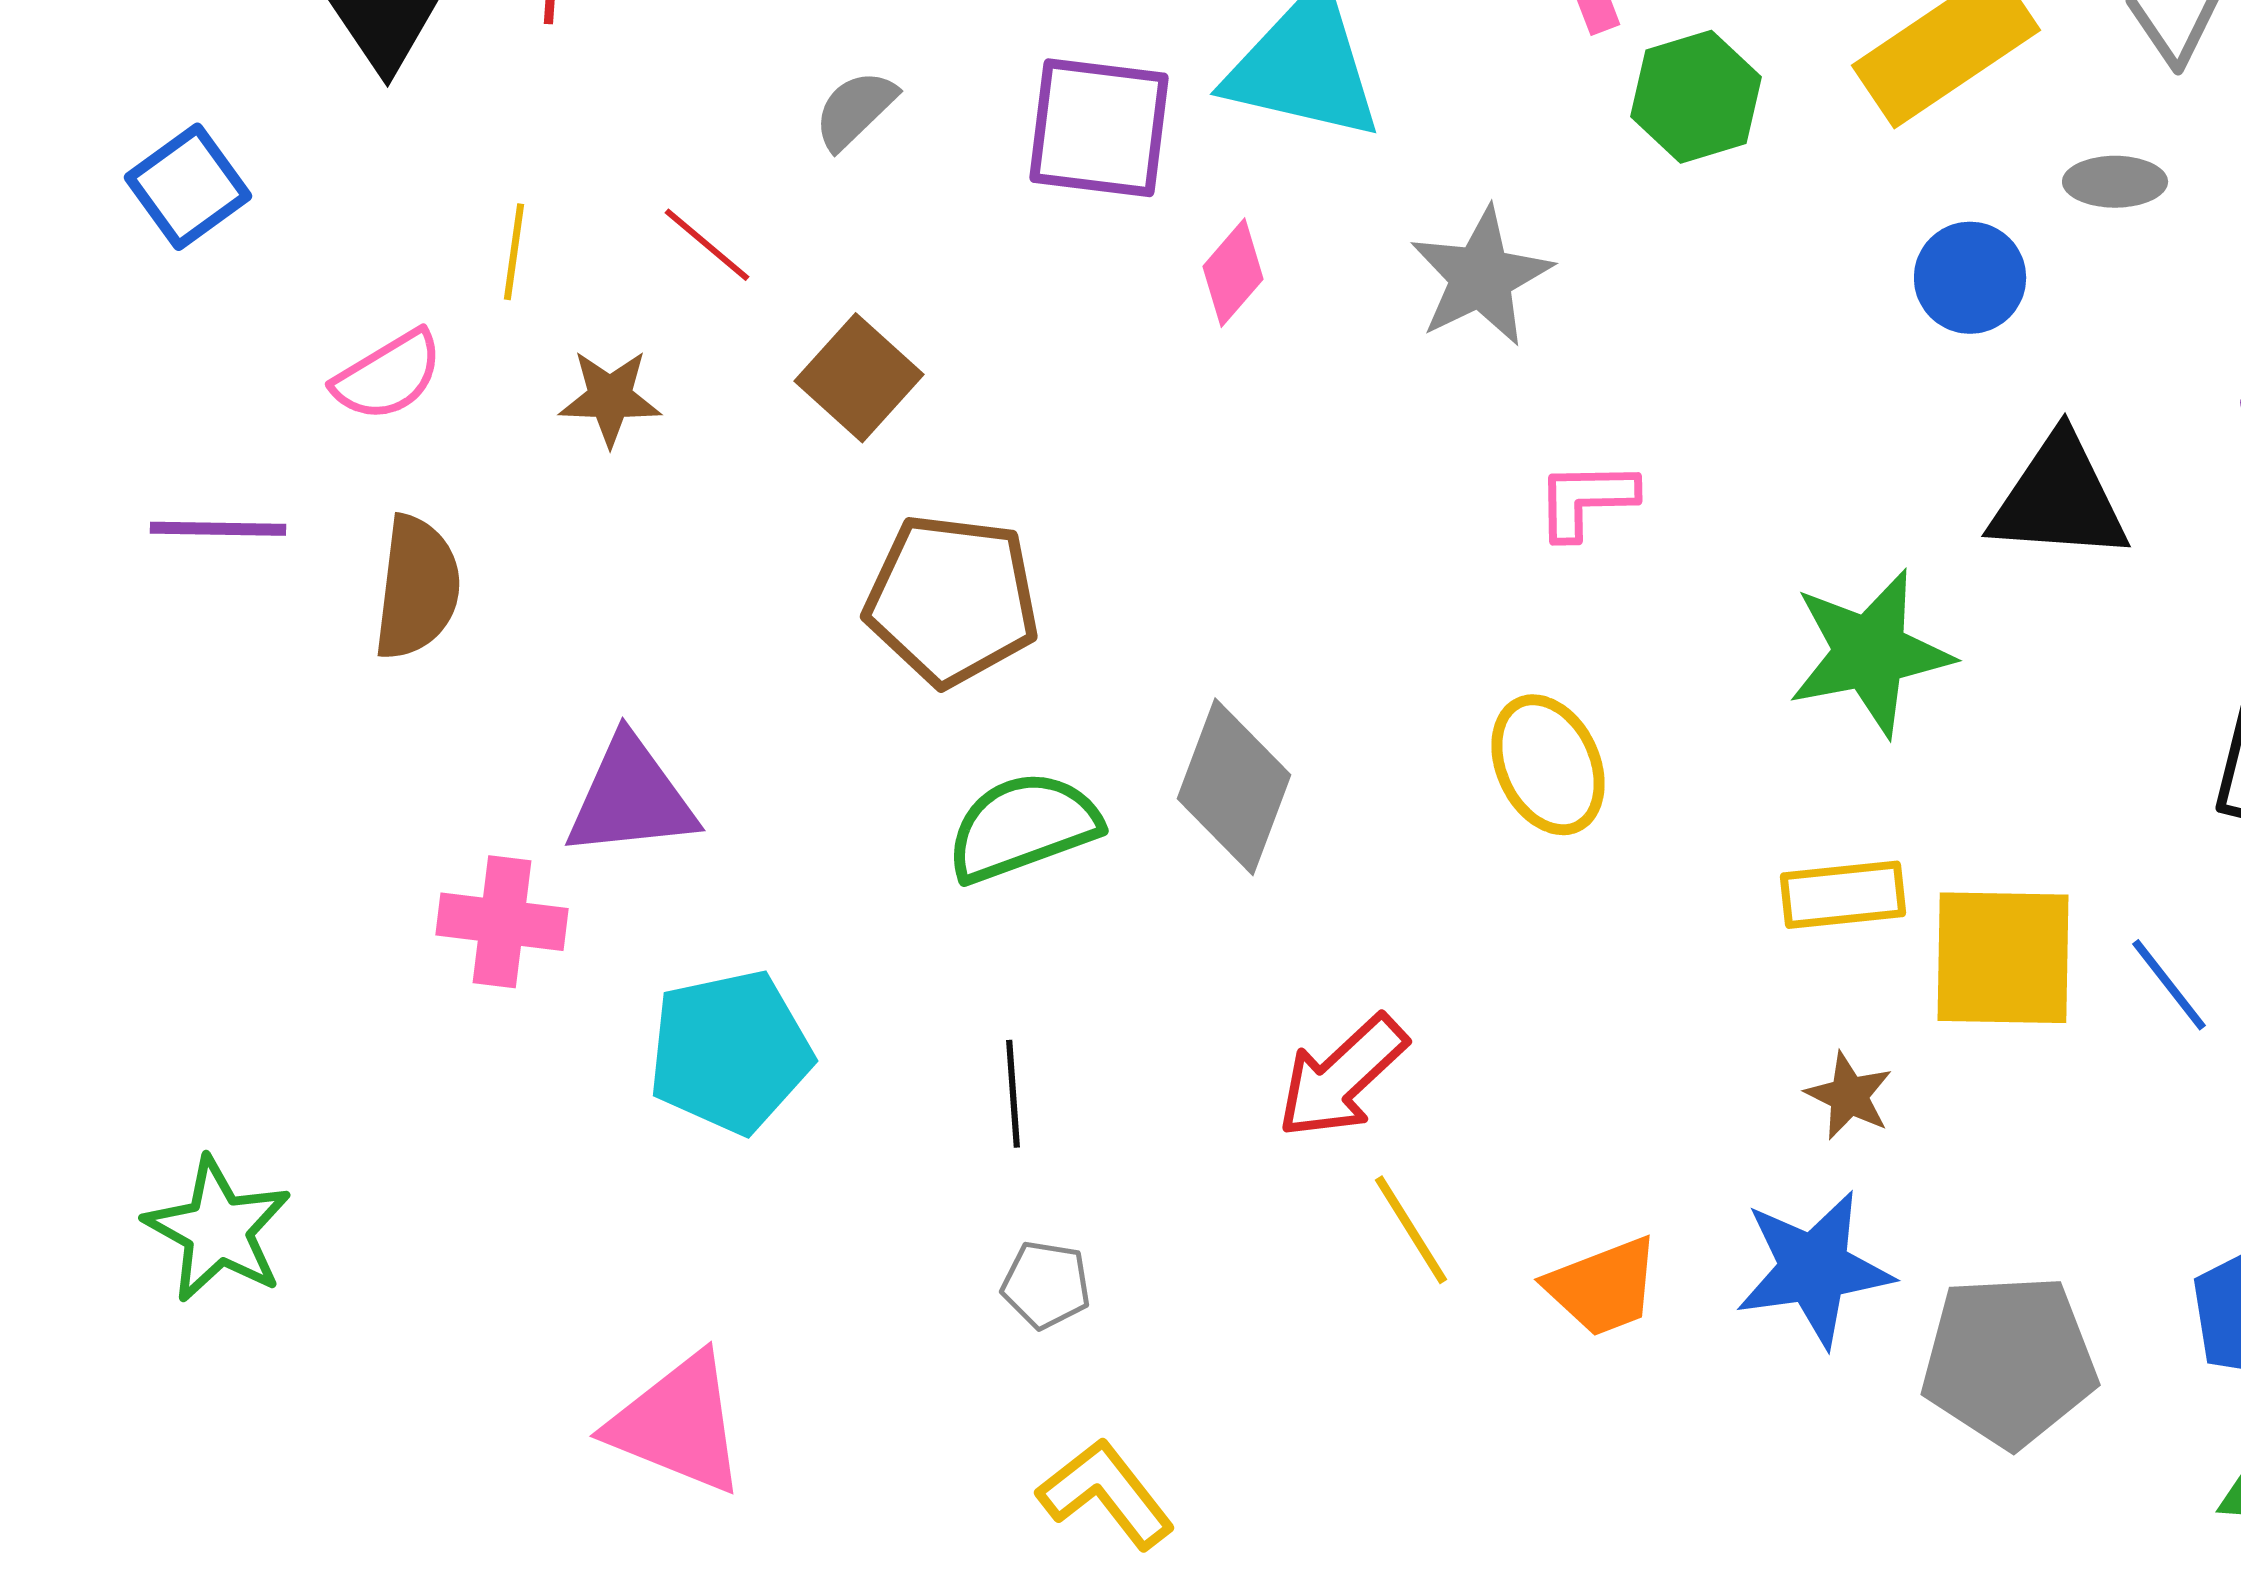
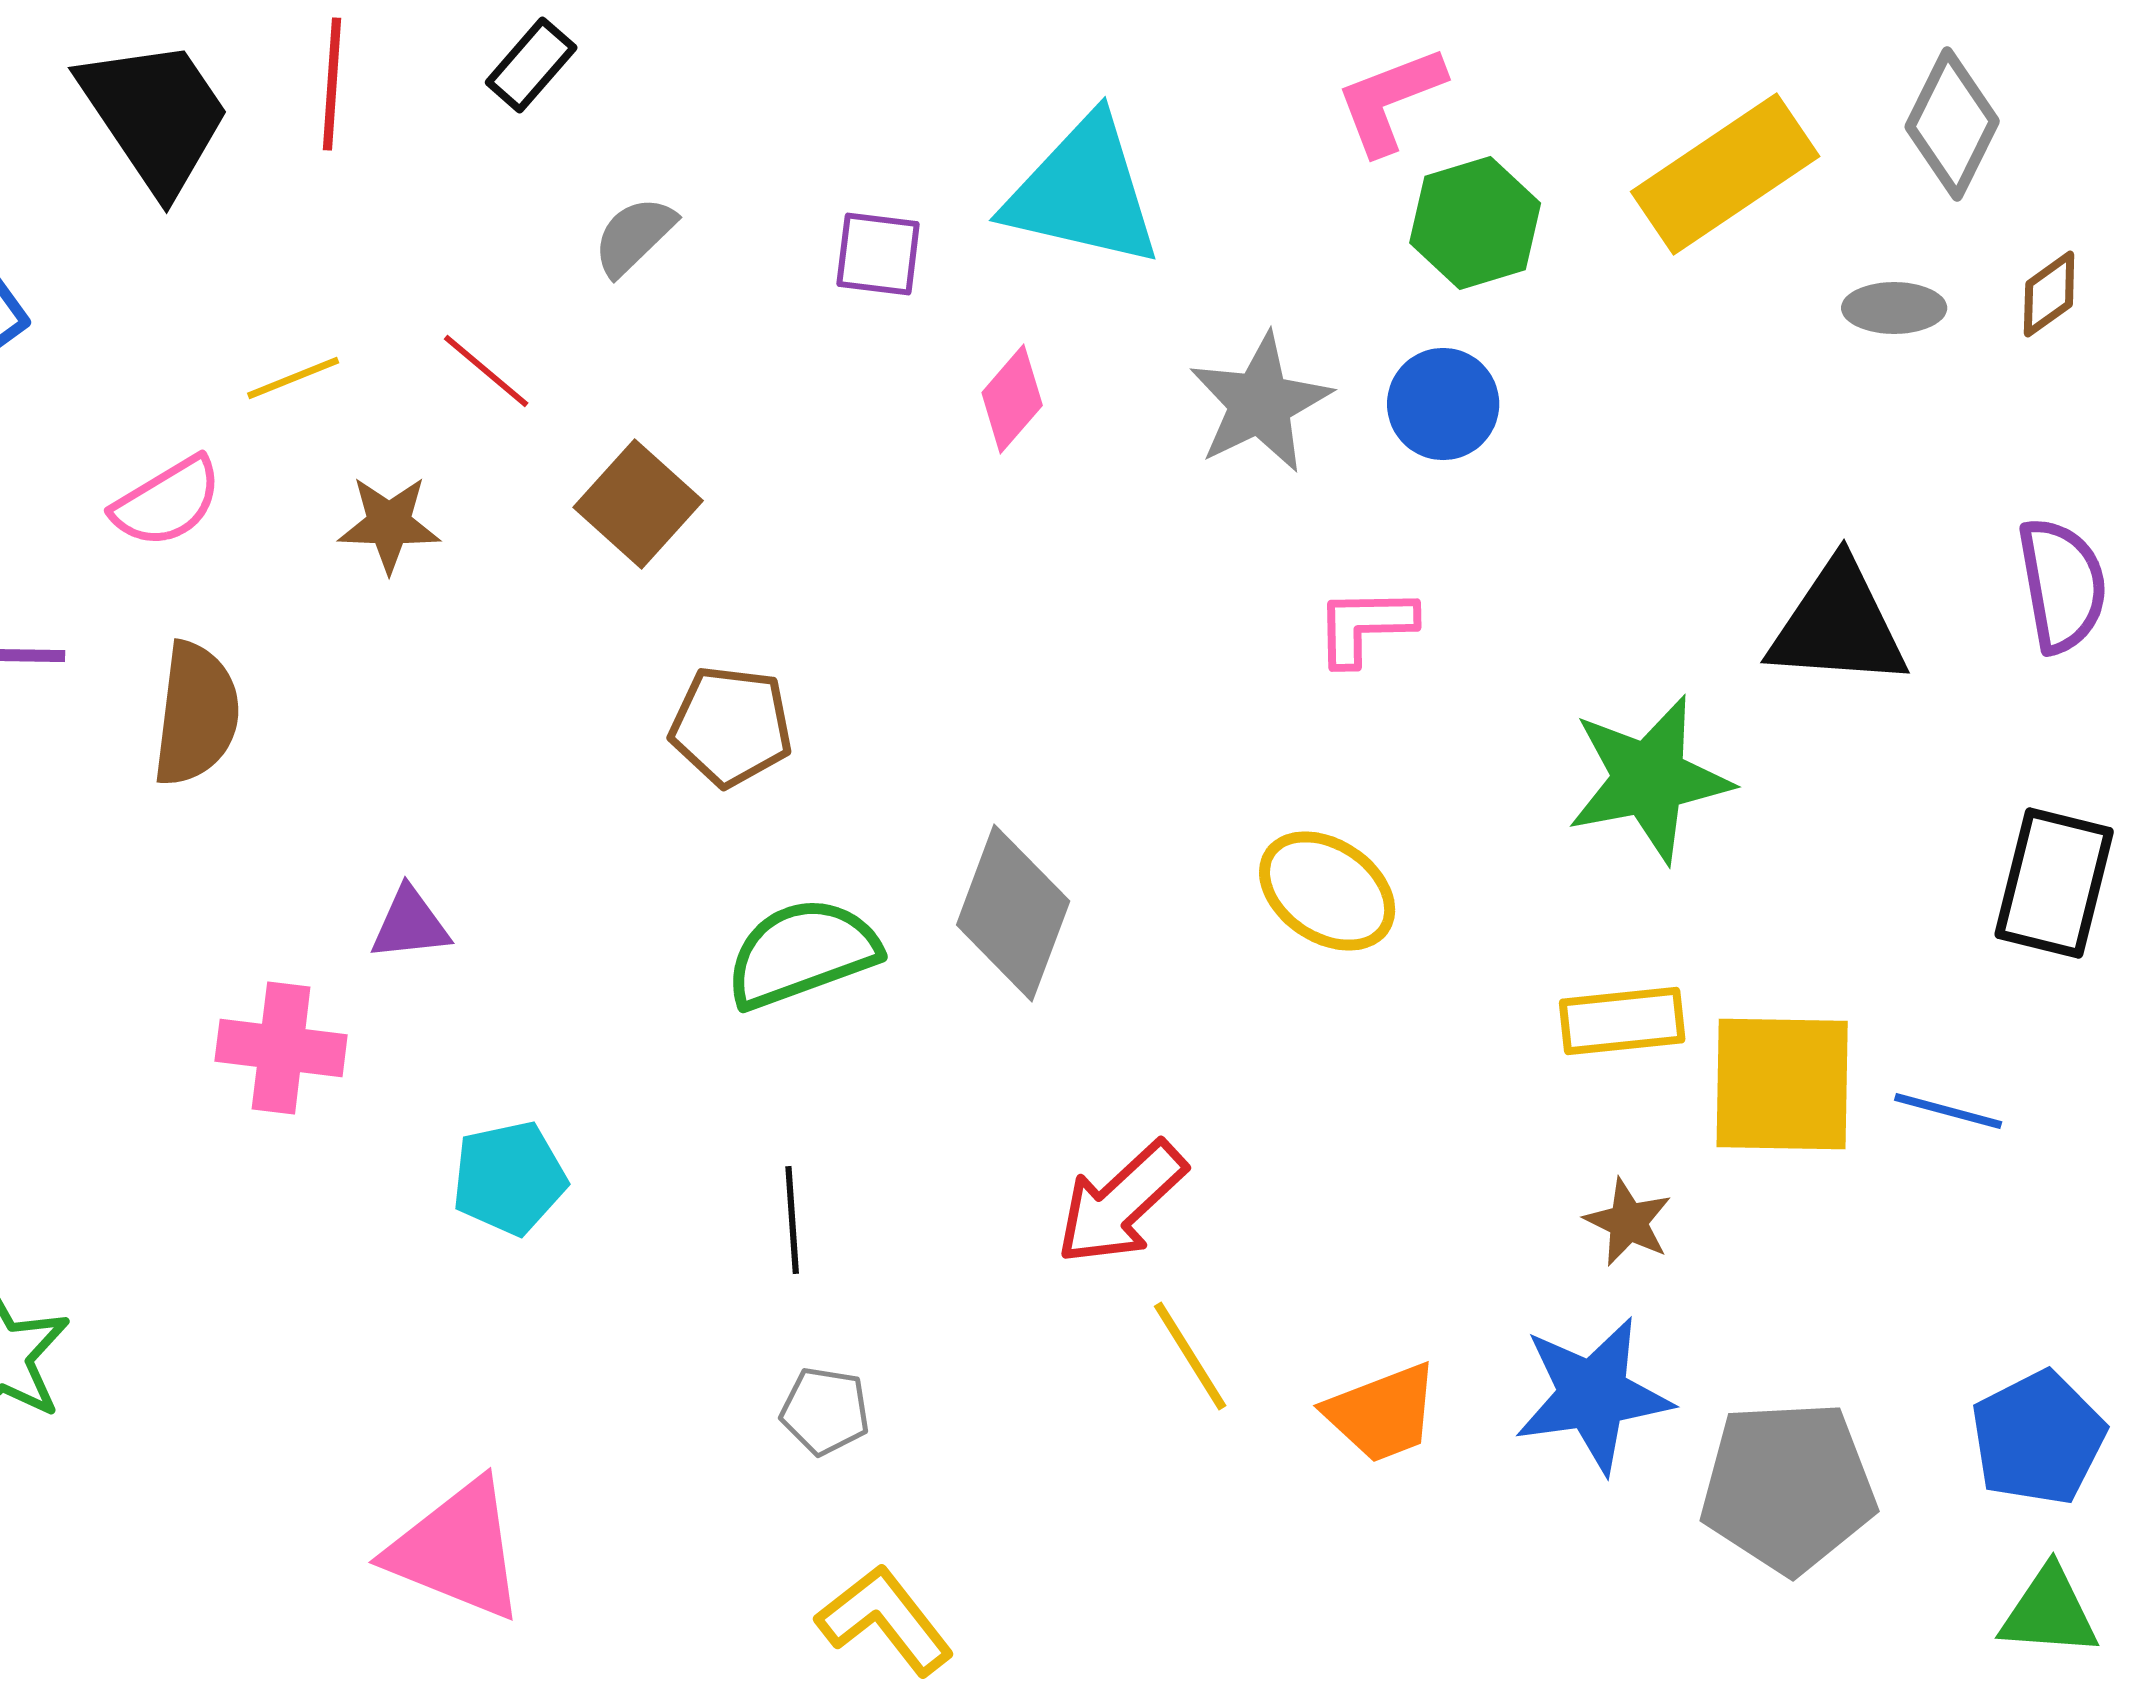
purple square: (1099, 128) -> (878, 254), size x0.6
yellow line: (514, 252) -> (293, 378), turned 60
blue circle: (1970, 278) -> (1443, 404), moved
brown pentagon: (952, 600) -> (731, 726), size x0.7
yellow ellipse: (1548, 765) -> (1327, 891), turned -31
purple triangle: (631, 798) -> (410, 924), size x0.6
blue line: (2169, 985) -> (1948, 1111), turned -37
cyan pentagon: (730, 1052) -> (509, 1178), size x0.7

